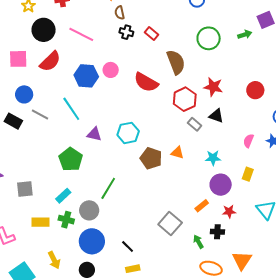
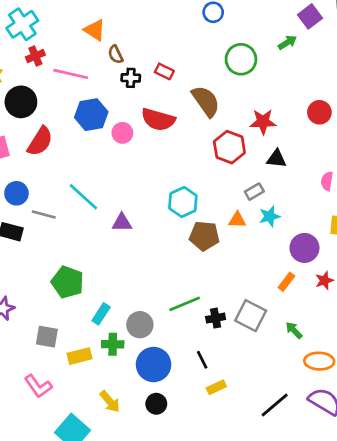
pink line: (81, 34) -> (71, 74), moved
blue hexagon: (86, 76) -> (91, 115), moved
red semicircle: (146, 82) -> (158, 119), moved
gray rectangle: (195, 124) -> (254, 192), moved, turned -56
cyan hexagon: (128, 133) -> (183, 202), moved
cyan star: (213, 158) -> (270, 216), moved
green pentagon: (71, 159) -> (68, 282), moved
green line: (108, 188) -> (185, 304), moved, turned 50
gray square: (25, 189) -> (47, 337), moved, turned 30
black cross: (217, 232) -> (216, 318), moved
black line: (128, 247) -> (202, 360), turned 32

